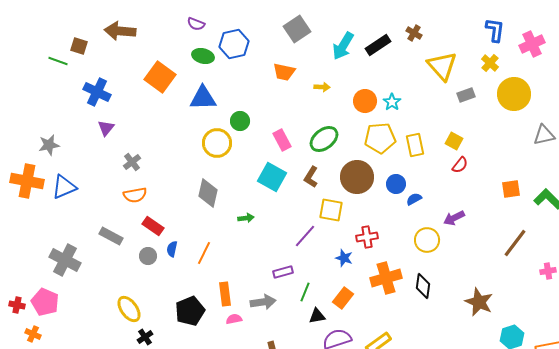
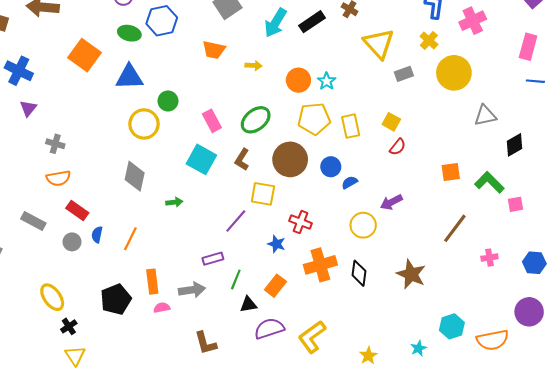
gray cross: (132, 162) -> (55, 144), turned -36
red cross: (367, 237) -> (301, 222), turned 30
brown star: (479, 302) -> (411, 274), moved

